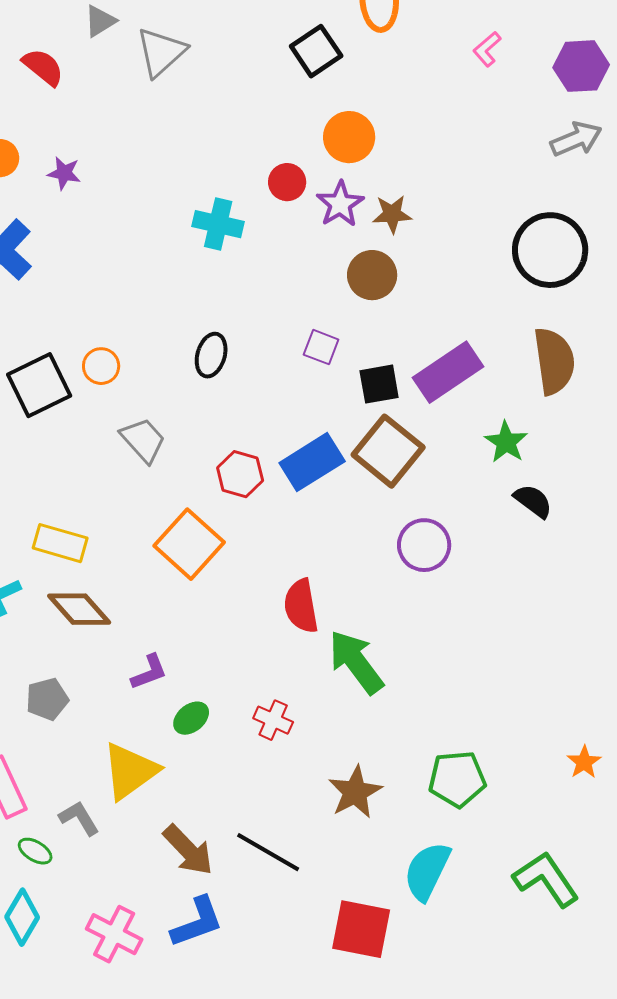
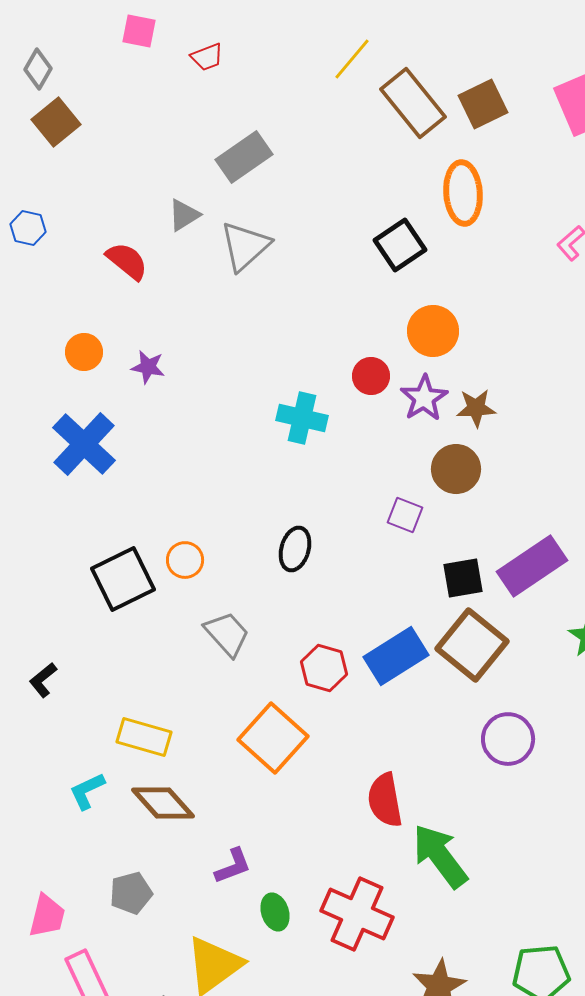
purple square: (321, 347) -> (405, 515), moved
green ellipse: (191, 718) -> (275, 912), turned -69
red cross: (273, 720) -> (357, 914), size x1.8

